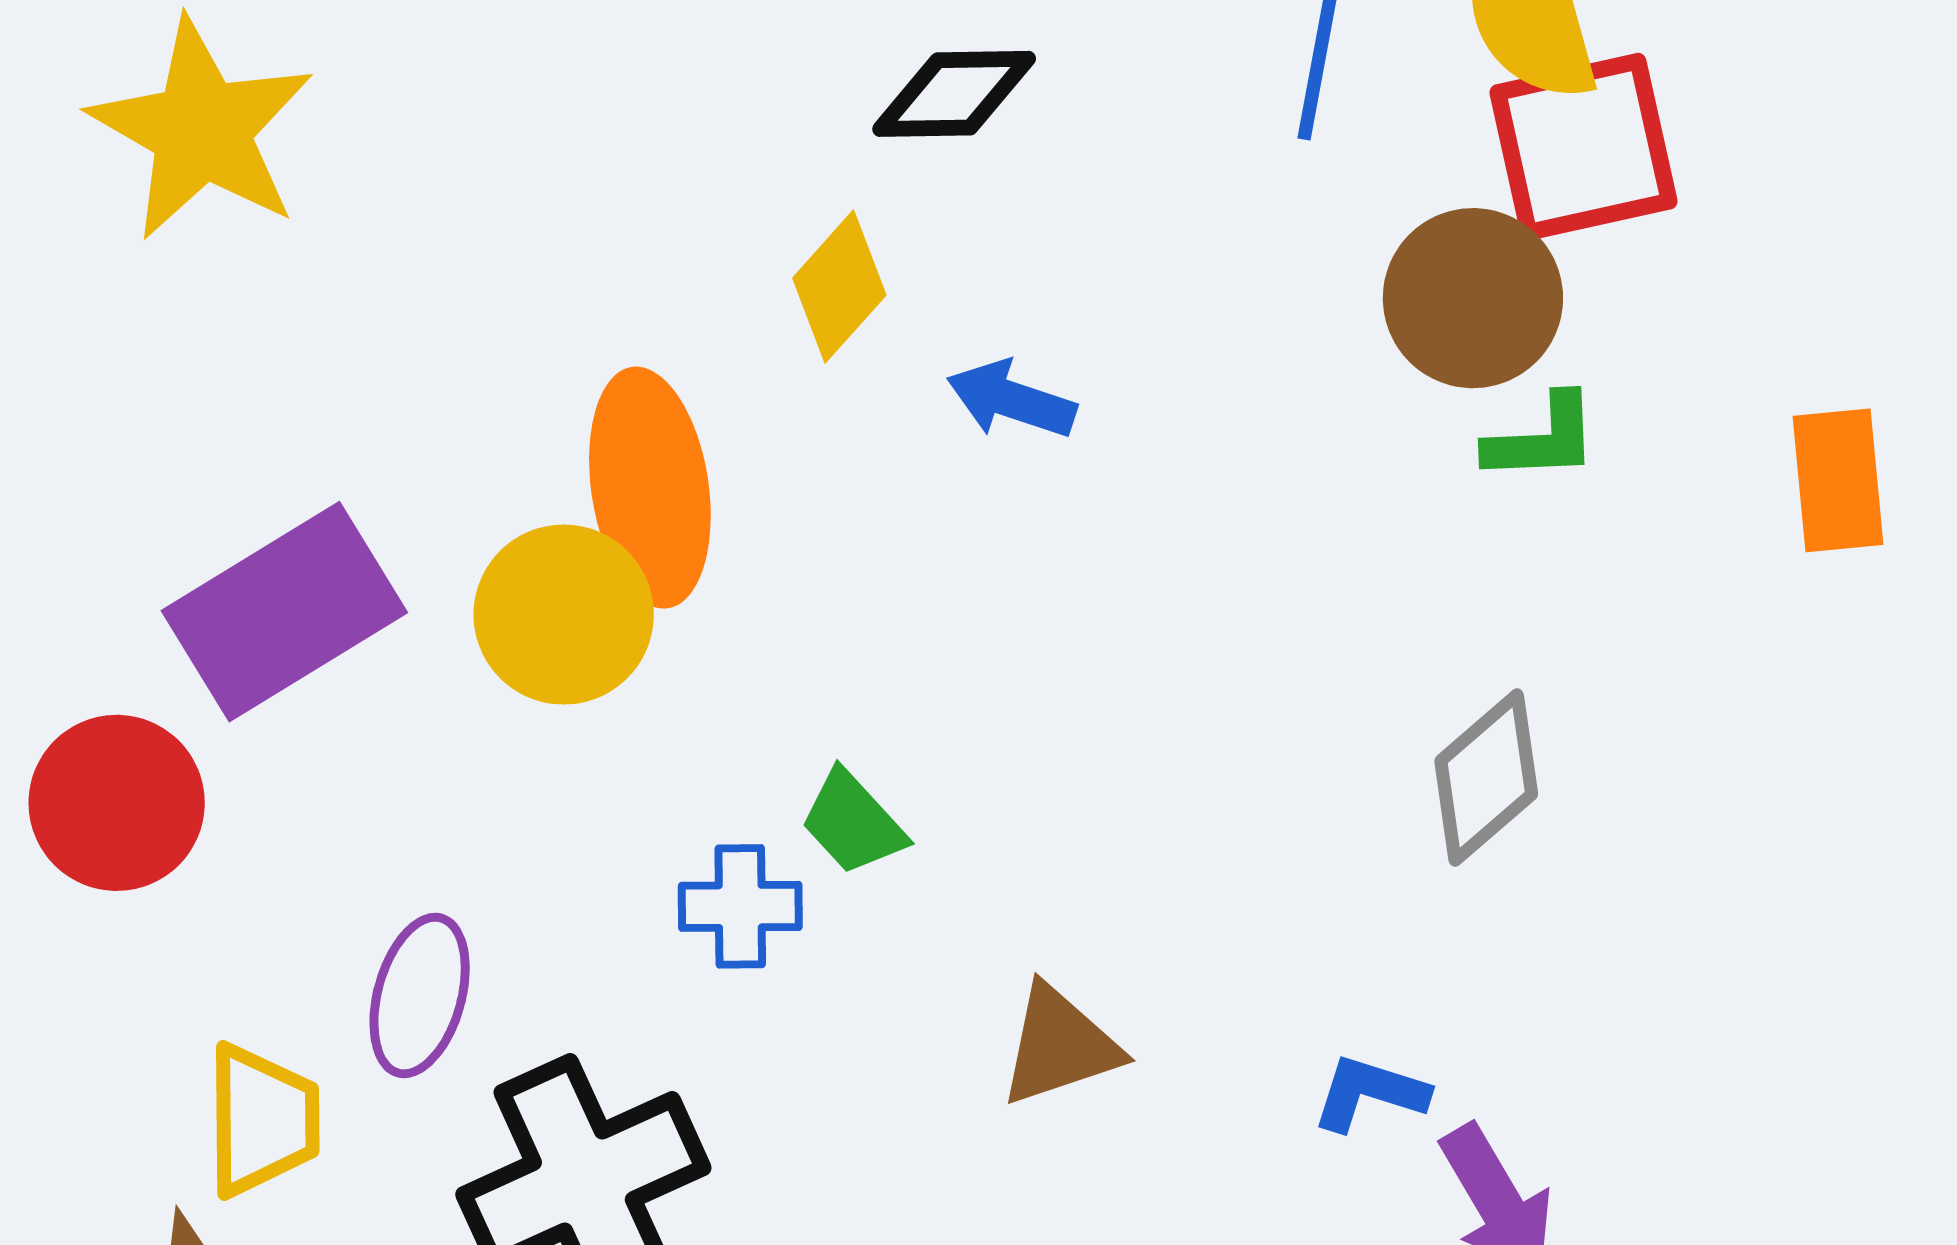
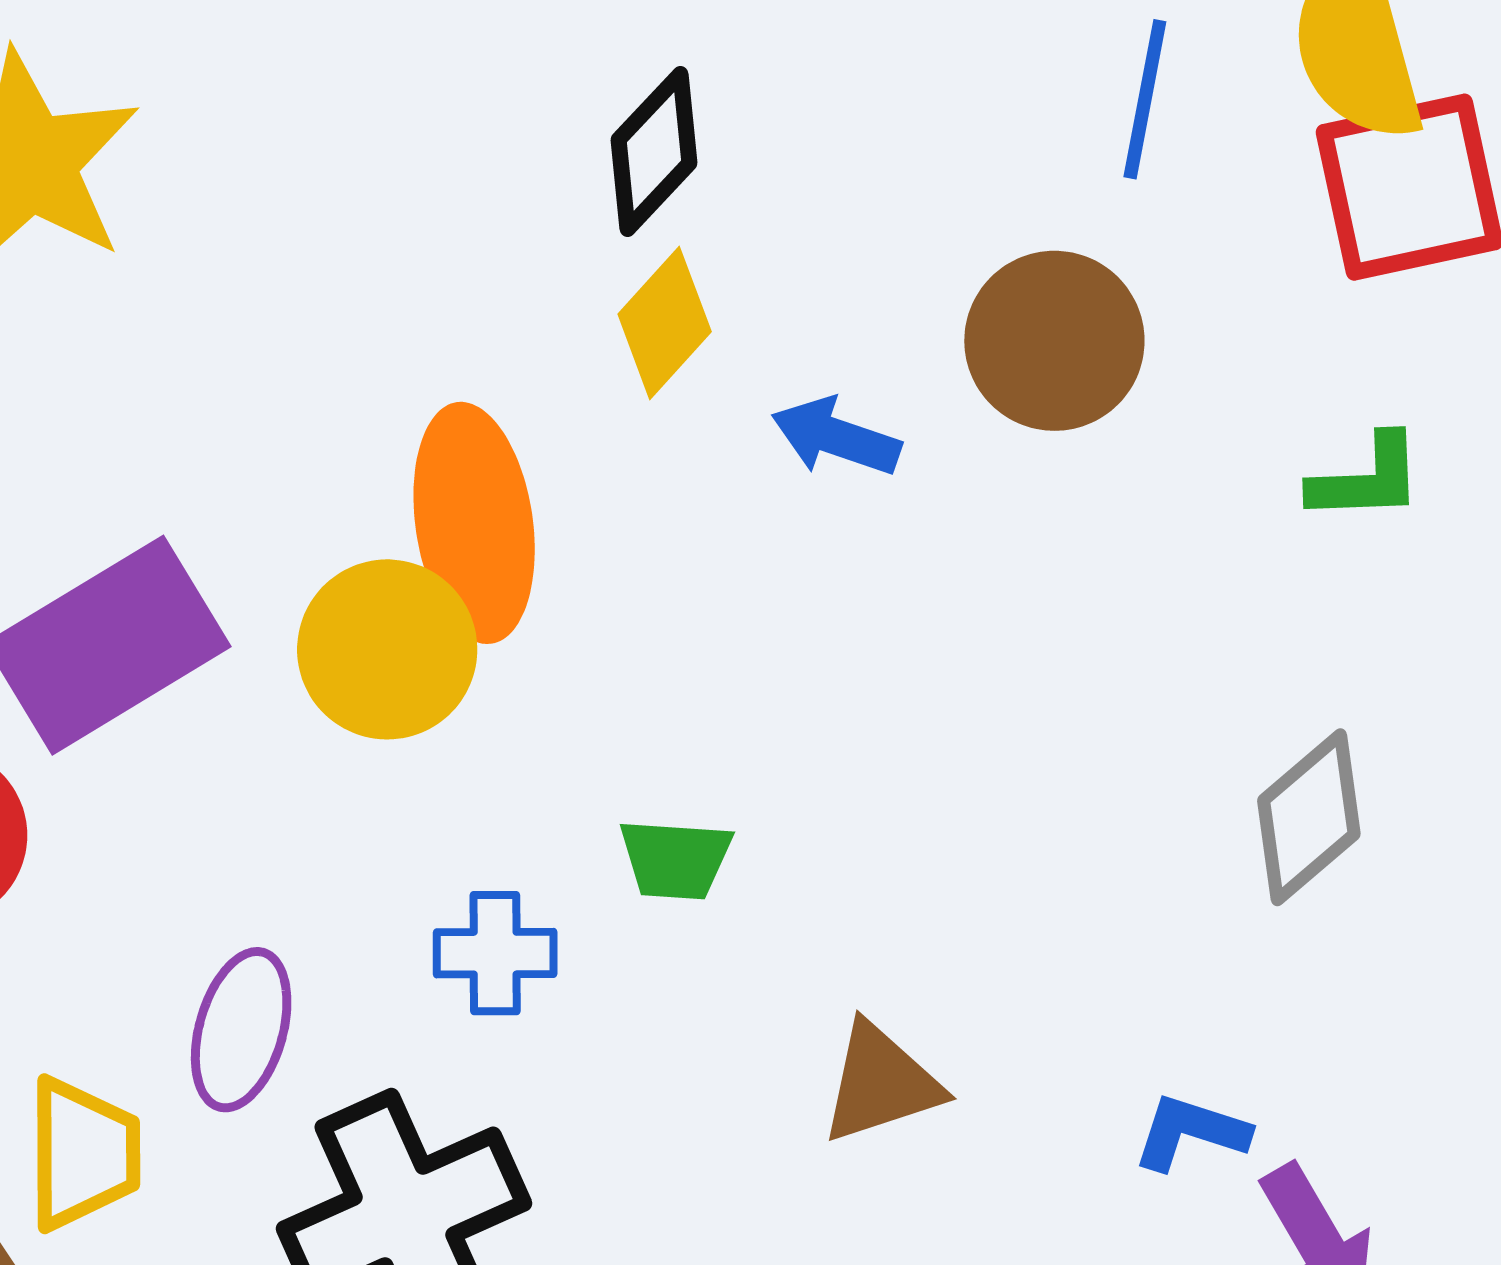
black diamond: (954, 94) -> (654, 151), moved, turned -46
brown circle: (1473, 298) -> (1054, 341), moved
green trapezoid: (853, 823) -> (675, 859), turned -44
blue cross: (740, 906) -> (495, 953), moved

